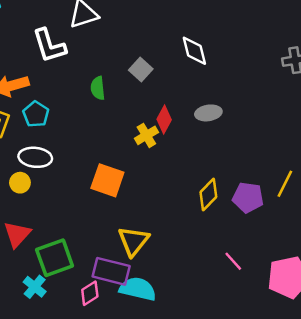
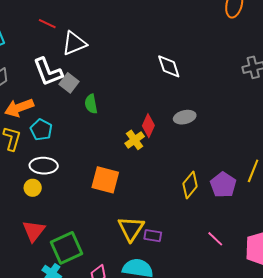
gray square: (141, 70) -> (69, 83), moved
purple pentagon: (248, 197) -> (223, 185), turned 30
purple rectangle: (111, 271) -> (153, 236), moved, size x0.6

